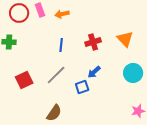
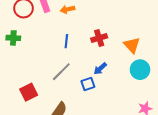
orange triangle: (125, 39) -> (132, 45), moved
red square: (24, 80) -> (29, 92), moved

